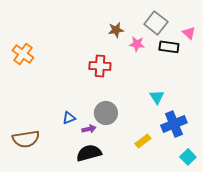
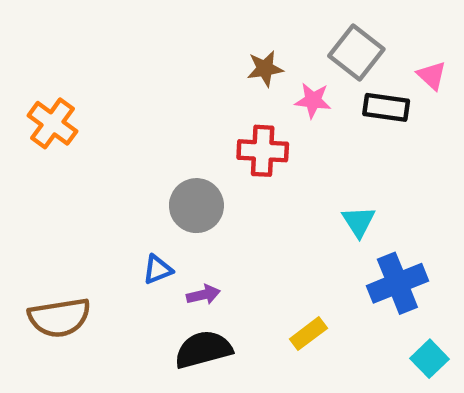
red cross: (100, 66) -> (263, 151), moved
gray circle: (106, 113) -> (196, 206), moved
yellow rectangle: (143, 141) -> (308, 334), moved

